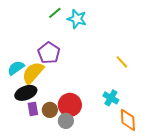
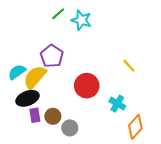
red circle: (70, 105) -> (87, 86), moved
orange diamond: (128, 120) -> (135, 127), turned 45

